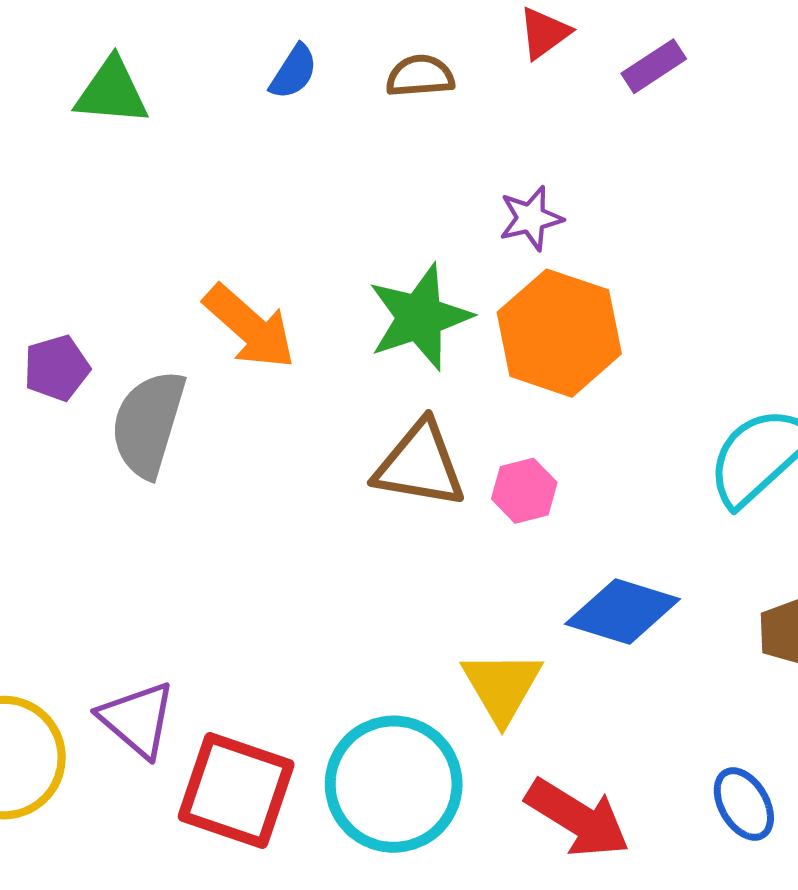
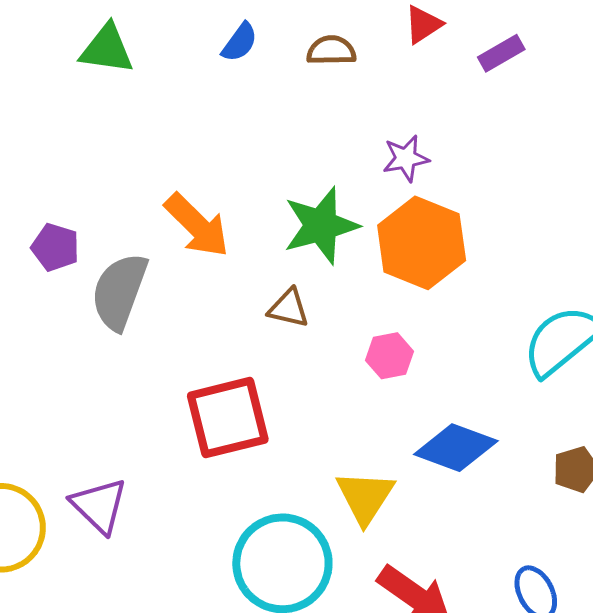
purple pentagon: (57, 368) -> (55, 247), turned 30
brown triangle: (420, 465) -> (289, 308), moved, size x0.6
red square: (236, 790) -> (228, 418), moved, turned -36

